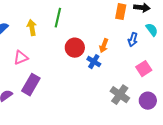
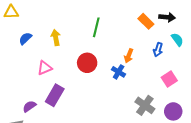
orange rectangle: (121, 12) -> (146, 21), turned -56
green line: (58, 18) -> (96, 27), moved
red circle: (75, 48) -> (87, 63), moved

